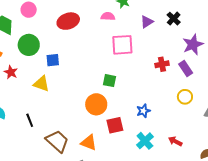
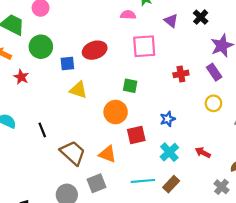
red ellipse: (68, 21) -> (95, 50), moved
purple triangle: (147, 22) -> (171, 21), turned -48
red cross: (162, 64) -> (181, 74), moved
yellow triangle: (41, 84) -> (78, 90), moved

